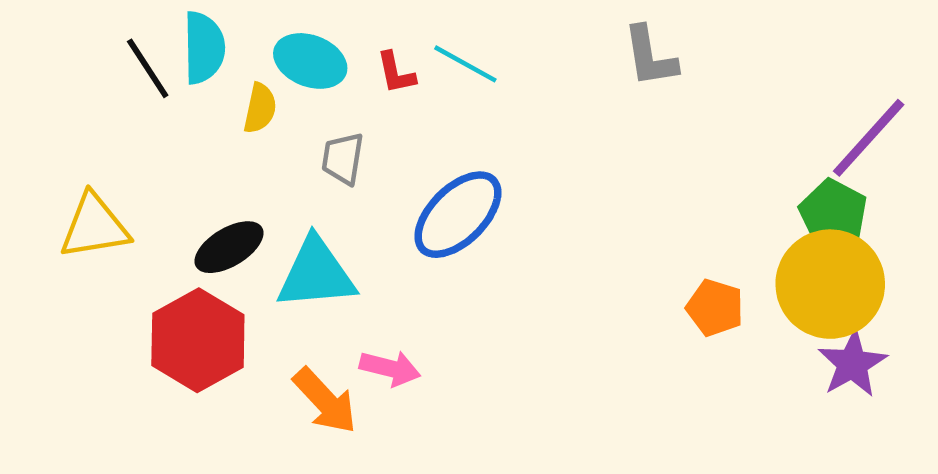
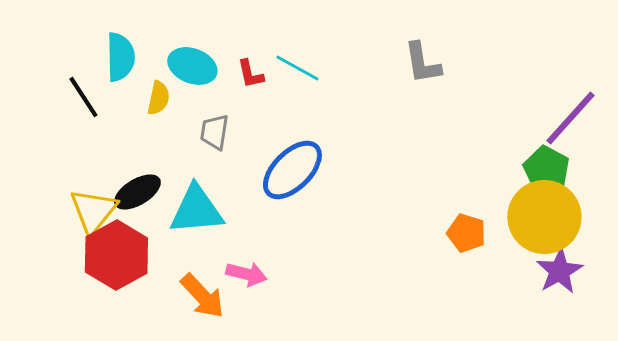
black line: (148, 68) -> (83, 97), moved
yellow triangle: (95, 226) -> (93, 211), moved, turned -42

